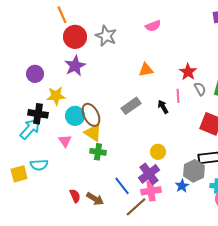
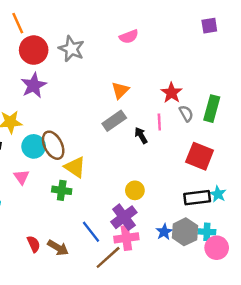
orange triangle: (146, 70) -> (120, 90), turned -35
gray rectangle: (131, 106) -> (114, 121), moved
yellow triangle: (93, 133) -> (75, 167), moved
gray hexagon: (194, 171) -> (185, 232), moved

